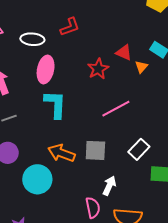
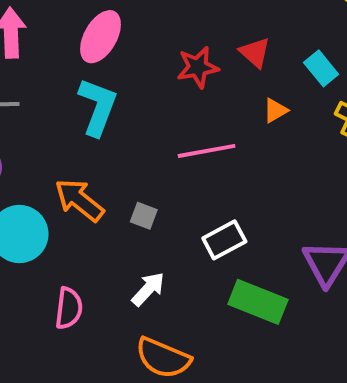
orange triangle: (141, 67) -> (275, 111), moved
gray square: (95, 150) -> (144, 216), size x0.6
pink semicircle: (93, 208) -> (69, 308), moved

